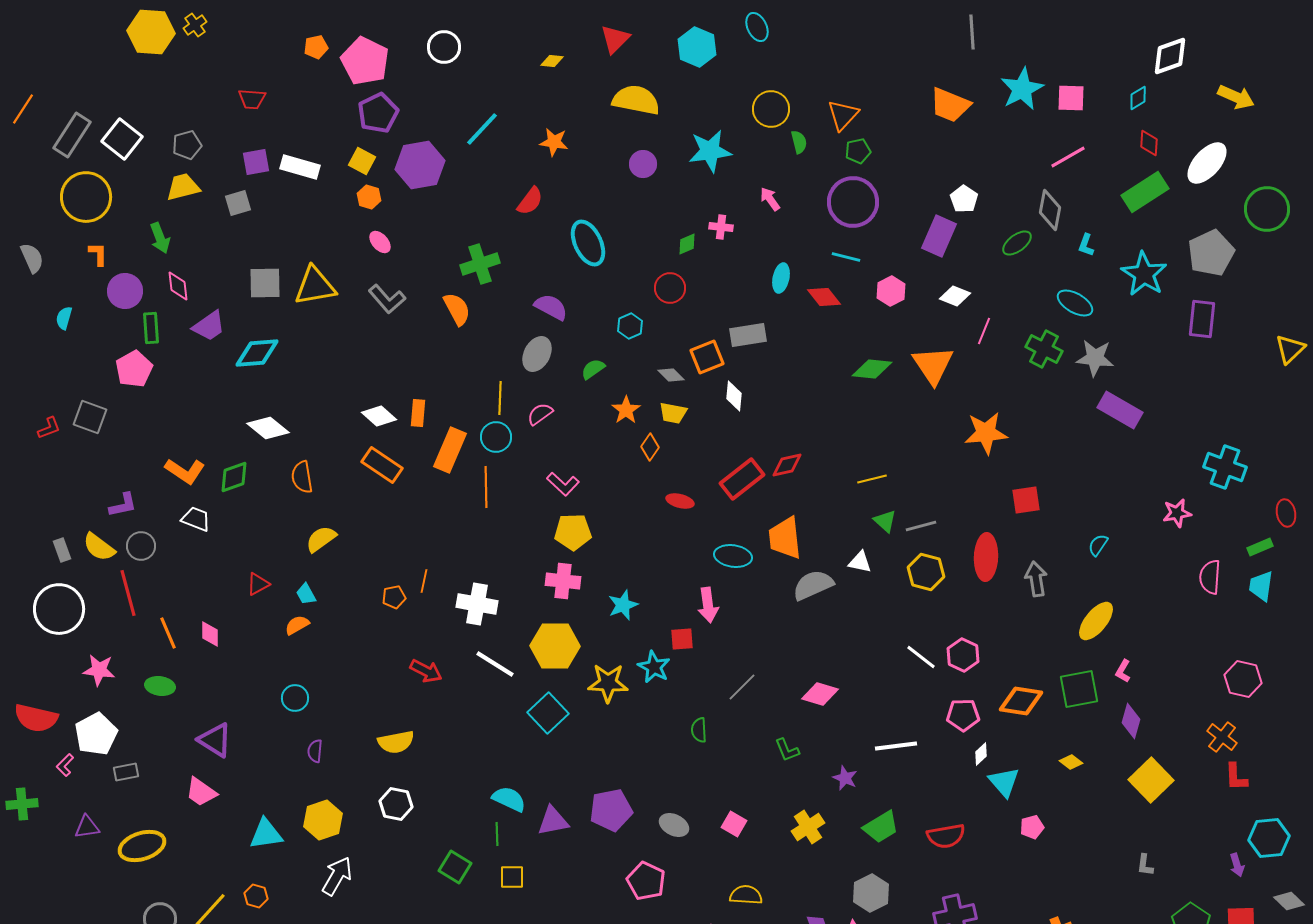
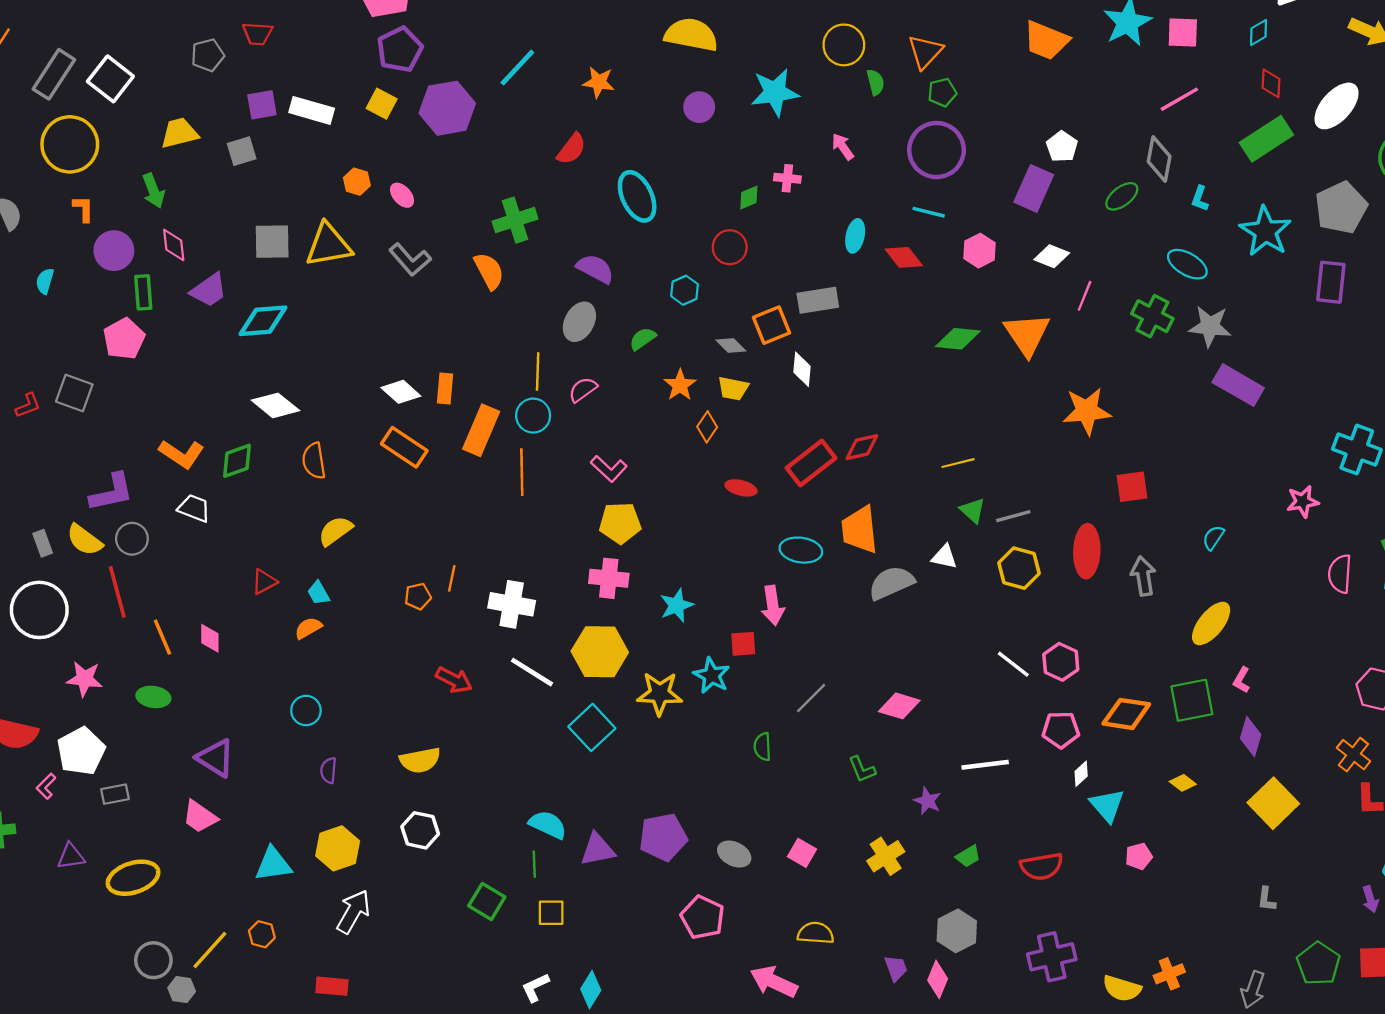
gray pentagon: (187, 145) -> (208, 55), moved
orange hexagon: (369, 197) -> (357, 182), moved
purple L-shape: (123, 505) -> (112, 492), size x1.4
green trapezoid: (881, 827) -> (968, 856), size x0.6

